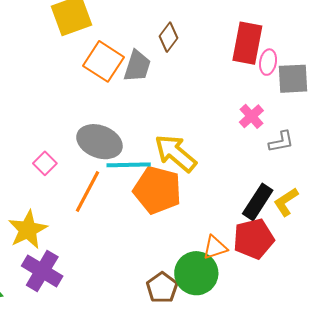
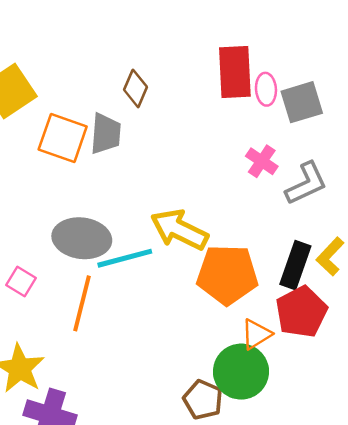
gray L-shape: (281, 142) -> (306, 184), size x1.4
orange pentagon: (157, 190) -> (227, 275), moved

